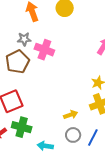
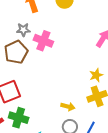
yellow arrow: (71, 115) -> (68, 107), turned 32

